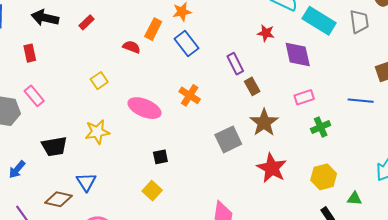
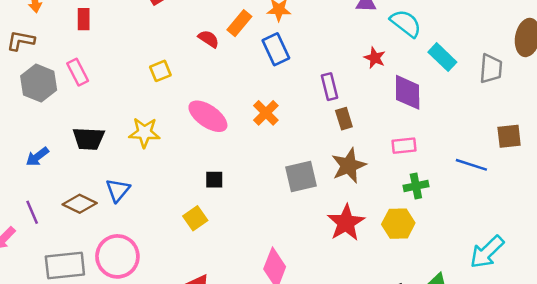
cyan rectangle: (319, 21) -> (442, 57), size x0.7
yellow hexagon: (324, 177) -> (398, 224), moved

